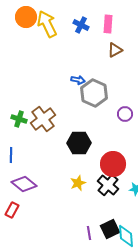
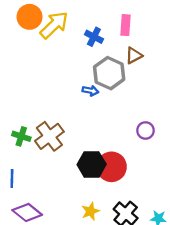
yellow arrow: (47, 24) -> (54, 25), turned 72
blue cross: (81, 25) -> (94, 37), moved
gray hexagon: (94, 93) -> (109, 73), moved
red circle: (113, 164) -> (112, 167), moved

